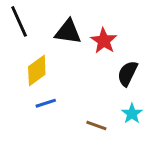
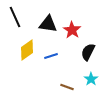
blue line: (46, 103) -> (51, 56), moved

